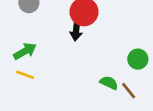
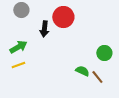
black arrow: (76, 30) -> (44, 29), moved
yellow line: (25, 75) -> (18, 65), turned -40

